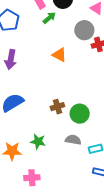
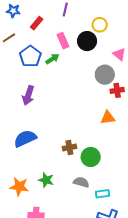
green arrow: (49, 18) -> (52, 59), moved
orange triangle: (59, 55) -> (108, 118), moved, turned -42

